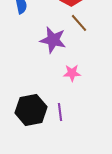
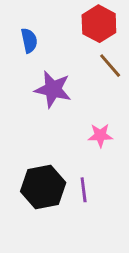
purple star: (53, 40) -> (53, 89), moved

